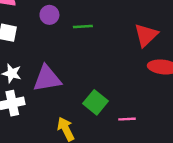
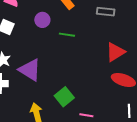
purple triangle: (47, 79) -> (30, 70), turned 30

